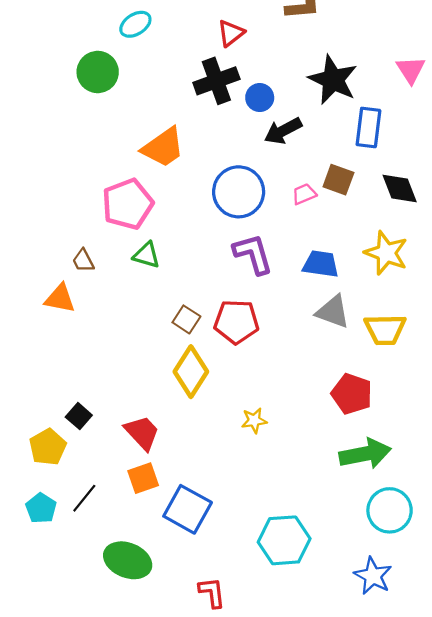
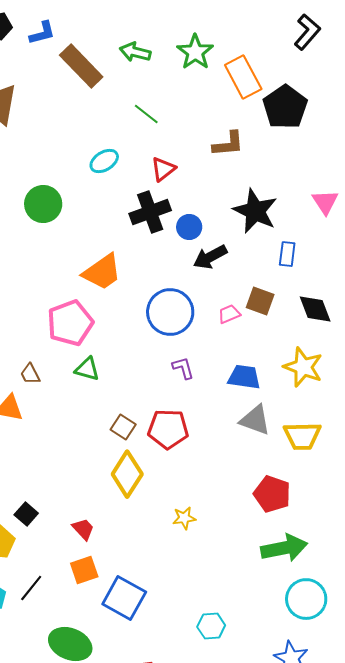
cyan ellipse: (135, 24) -> (104, 161), moved
blue rectangle: (368, 127) -> (287, 254), size x0.7
purple L-shape: (253, 254) -> (183, 368), size x0.6
red trapezoid: (142, 433) -> (83, 529), size x0.7
cyan hexagon: (284, 540) -> (211, 626), size x0.6

